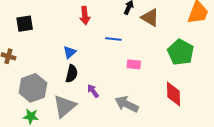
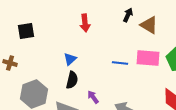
blue line: (113, 39) -> (120, 63), moved
pink rectangle: (134, 64) -> (148, 58), moved, size x1.6

